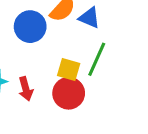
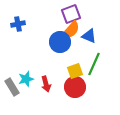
blue circle: (30, 27) -> (60, 42), moved
yellow square: (69, 70) -> (75, 71), turned -35

